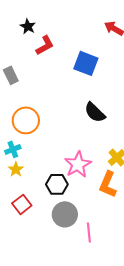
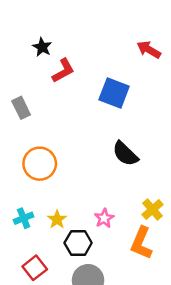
cyan cross: (13, 149) -> (24, 218), moved
pink star: (78, 164) -> (104, 218), size x0.6
yellow star: (16, 169) -> (57, 219), moved

